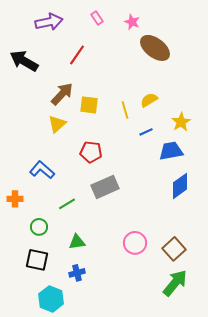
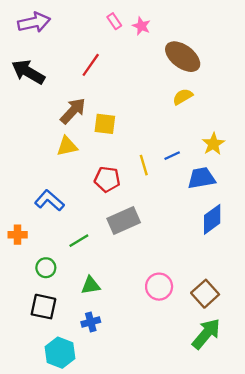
purple arrow: (49, 22) -> (34, 22), moved
pink star: (132, 22) -> (141, 26), moved
yellow semicircle: (149, 100) -> (183, 97), moved
yellow line: (125, 110) -> (144, 165), moved
yellow triangle: (57, 124) -> (67, 146), turned 30

